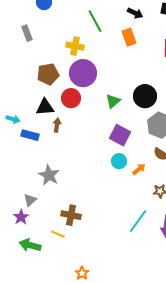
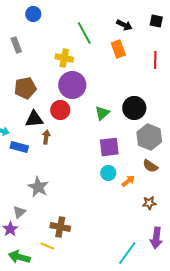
brown pentagon: (48, 74) -> (25, 88), moved
purple square: (120, 135) -> (109, 147), turned -35
cyan line: (138, 221) -> (127, 253), moved

